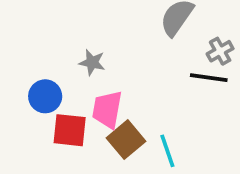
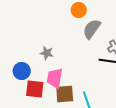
brown square: (126, 140) -> (65, 94), turned 36

